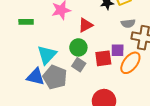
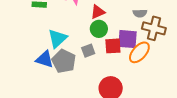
green circle: (78, 47) -> (99, 29), moved
purple square: (118, 50) -> (128, 39), size x1.5
gray square: (79, 65) -> (88, 51), turned 32

